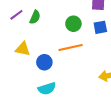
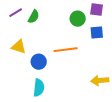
green circle: (73, 24) -> (78, 19), moved
cyan semicircle: (47, 89) -> (39, 88), turned -72

